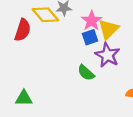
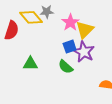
blue square: (90, 37) -> (70, 47), moved
green triangle: (24, 98) -> (30, 64), moved

